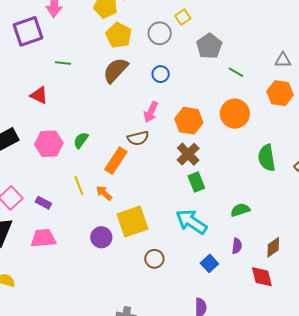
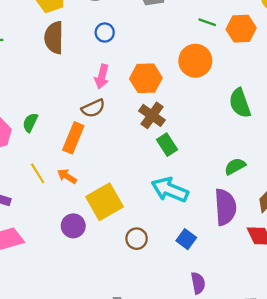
brown semicircle: (116, 70) -> (54, 38), turned -32
green line: (236, 72) -> (207, 22), moved
green semicircle: (240, 210) -> (235, 166), moved
purple semicircle: (237, 246) -> (225, 207), size x2.0
blue square: (209, 263) -> (186, 239), moved

